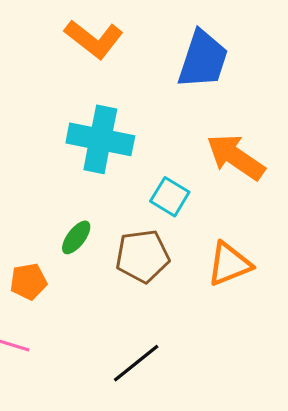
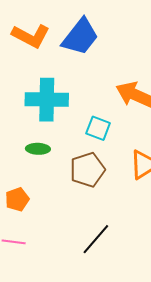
blue trapezoid: (203, 59) -> (80, 37), moved, turned 30
green ellipse: (76, 237) -> (38, 149), moved, turned 65

